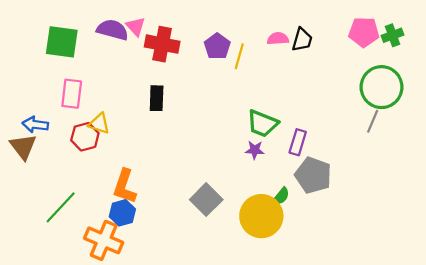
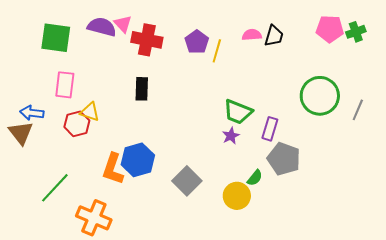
green circle: (381, 87) -> (320, 96), moved
gray line: (373, 121) -> (358, 110), moved
purple star: (255, 150) -> (231, 136), turned -30
blue hexagon: (122, 213) -> (138, 160), moved, size x1.4
yellow circle: (261, 216) -> (237, 196), size x0.7

